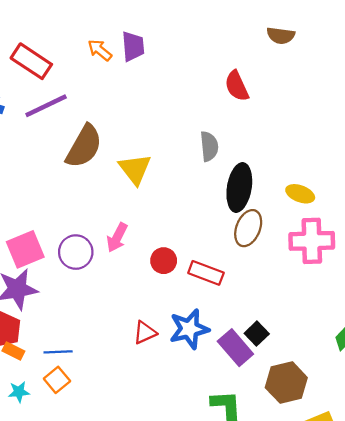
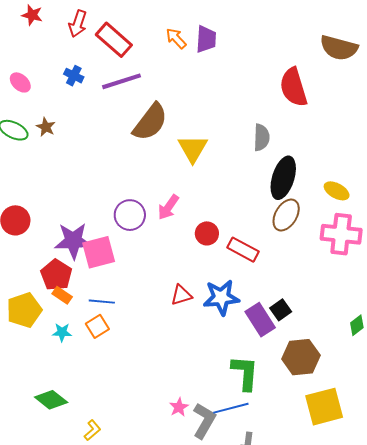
brown semicircle: (281, 36) -> (339, 48), size x1.5
red semicircle: (237, 86) -> (293, 87), size x1.4
pink square: (25, 249) -> (99, 252), moved

